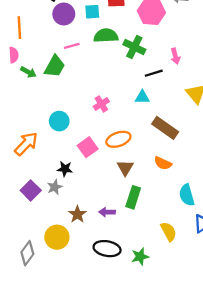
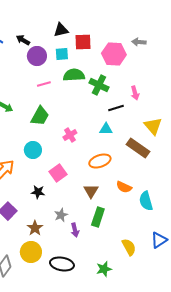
green trapezoid: (55, 66) -> (40, 116), moved
brown rectangle: (165, 128) -> (138, 148), moved
orange ellipse: (118, 139) -> (100, 161), moved
gray star: (55, 187) -> (61, 215), moved
cyan semicircle: (187, 195) -> (146, 201), moved
purple arrow: (107, 212) -> (75, 230), turned -104
brown star: (77, 214) -> (35, 228), moved
black ellipse: (107, 249) -> (62, 264), moved

